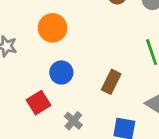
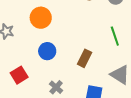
red square: (39, 103) -> (19, 75), moved

